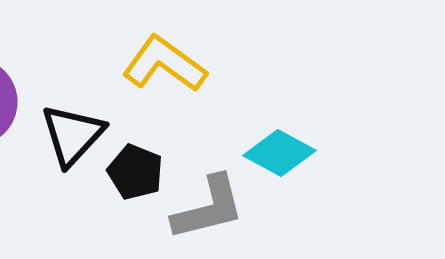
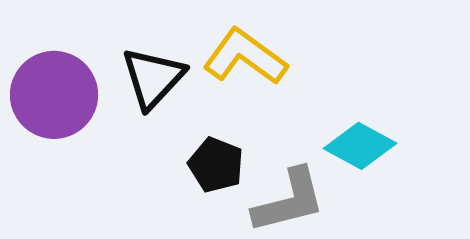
black triangle: (72, 135) -> (153, 78), moved

